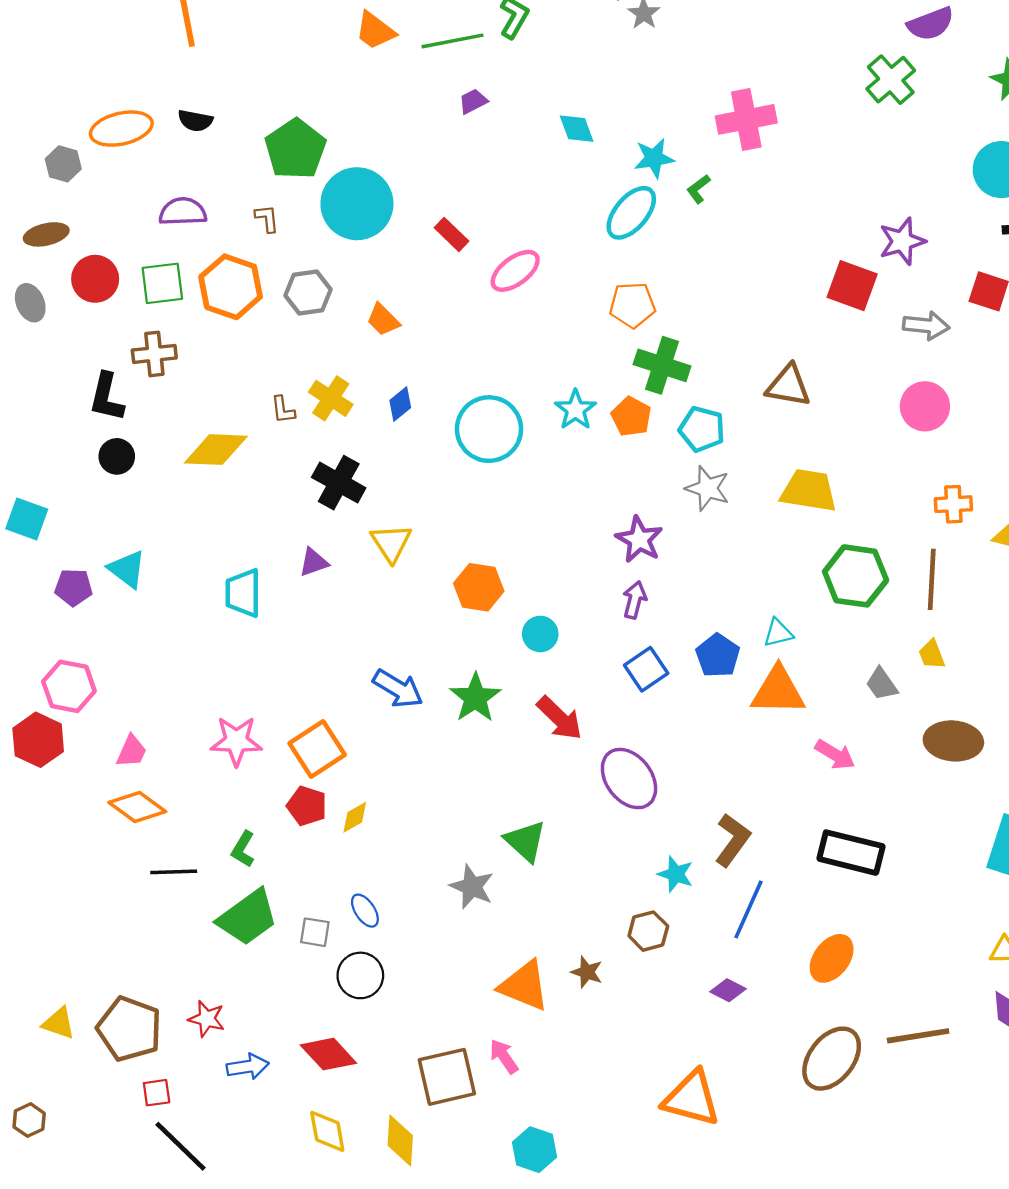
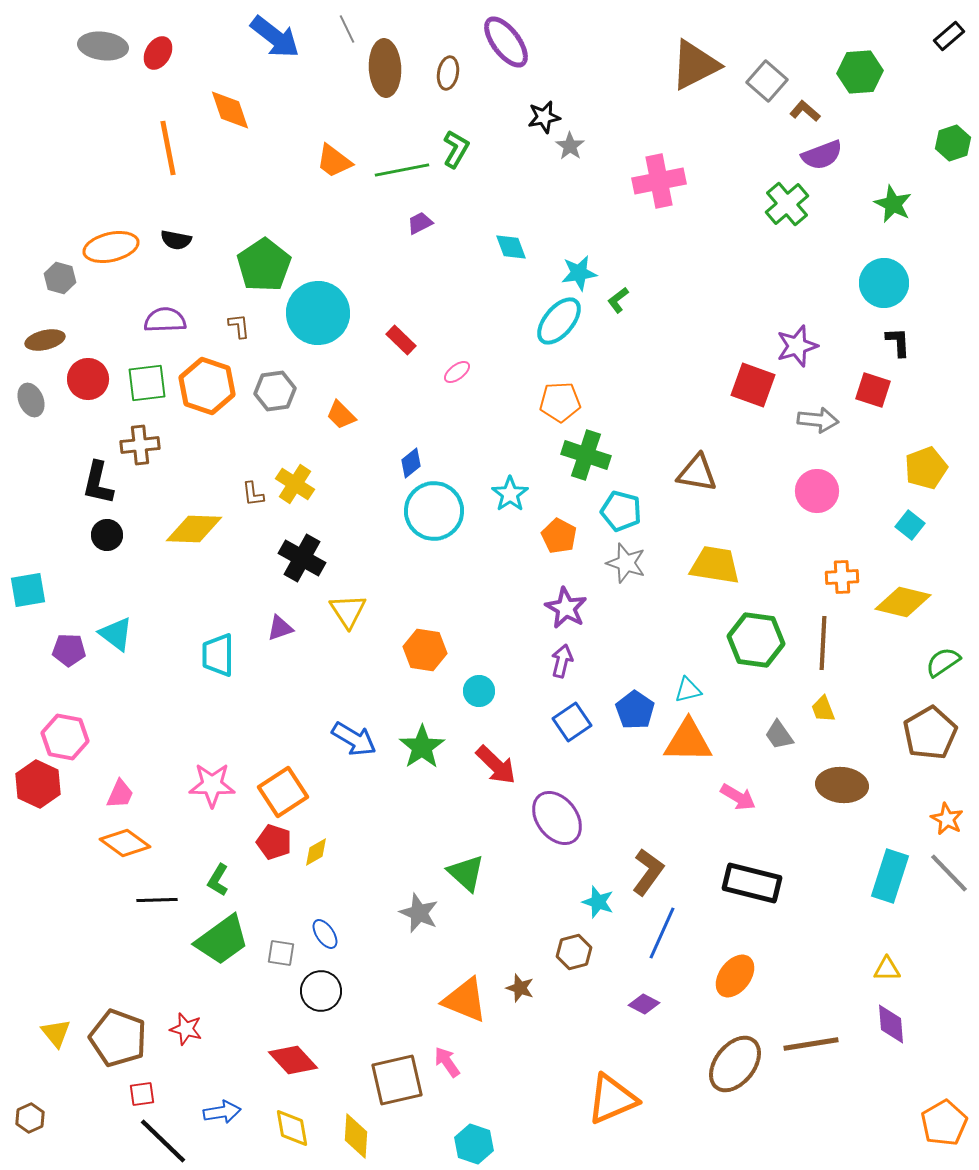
pink cross: (746, 119) -> (659, 181), moved
pink ellipse: (515, 271) -> (457, 372), size x0.6
blue diamond: (400, 404) -> (411, 463), moved
orange pentagon: (631, 417) -> (559, 536), moved
cyan square: (27, 519) -> (28, 590), turned -30
yellow triangle: (59, 1023) -> (56, 1033), turned 32
blue arrow: (248, 1067) -> (222, 1112), moved
orange triangle: (692, 1098) -> (612, 1099), turned -38

